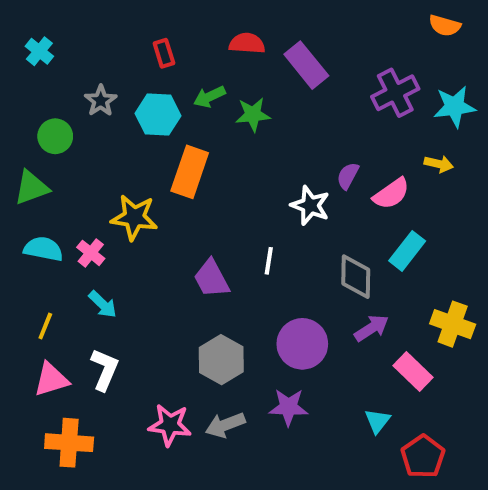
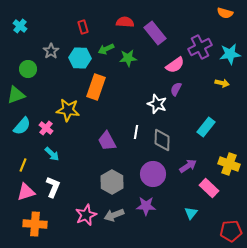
pink semicircle: (391, 194) -> (175, 65), moved
cyan semicircle: (43, 249) -> (22, 126), turned 120
gray diamond: (356, 277) -> (162, 140), moved
pink star: (170, 425) -> (86, 215), turned -30
red pentagon: (423, 457) -> (231, 231), moved, turned 30

